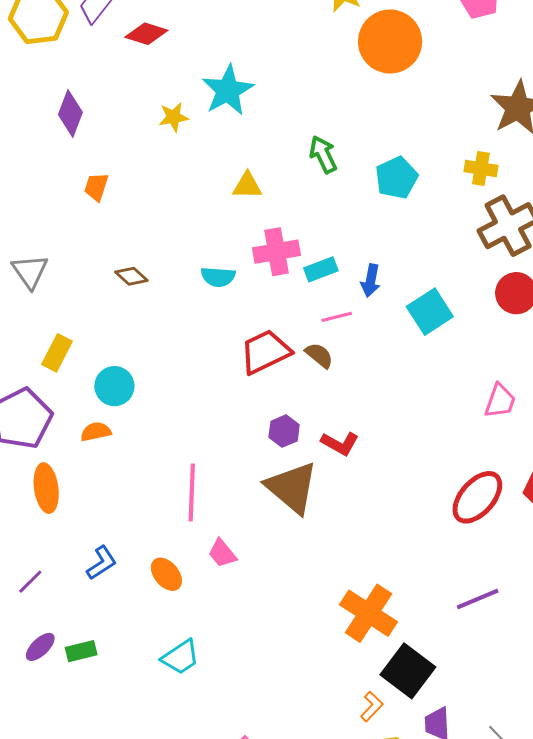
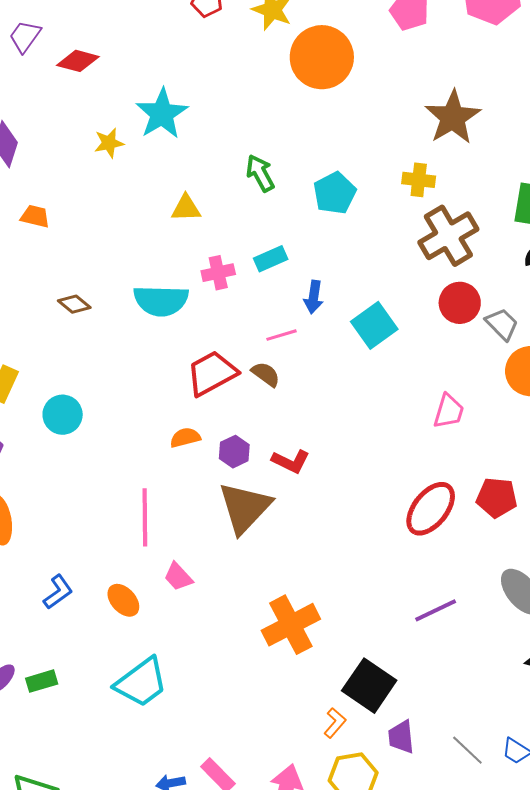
orange trapezoid: (96, 187) -> (35, 216), turned 88
pink cross: (276, 252) -> (218, 273), size x0.7
cyan rectangle: (321, 269) -> (271, 259), moved
cyan semicircle: (218, 277) -> (161, 301), size x1.6
orange semicircle: (96, 432) -> (185, 438), moved
brown triangle: (292, 488) -> (245, 508), turned 36
orange cross: (369, 613) -> (291, 625), moved, turned 32
cyan trapezoid: (180, 657) -> (141, 682), size x1.4

